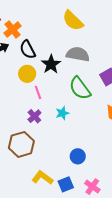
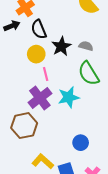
gray semicircle: (78, 54) -> (86, 46), moved, size x0.6
cyan star: (62, 113) -> (69, 97), size x1.5
purple cross: (34, 116) -> (40, 98), size x1.6

